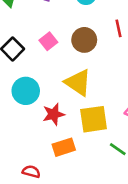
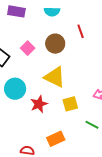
yellow square: (94, 119) -> (70, 104), size x0.7
orange rectangle: (64, 147) -> (56, 139), moved

